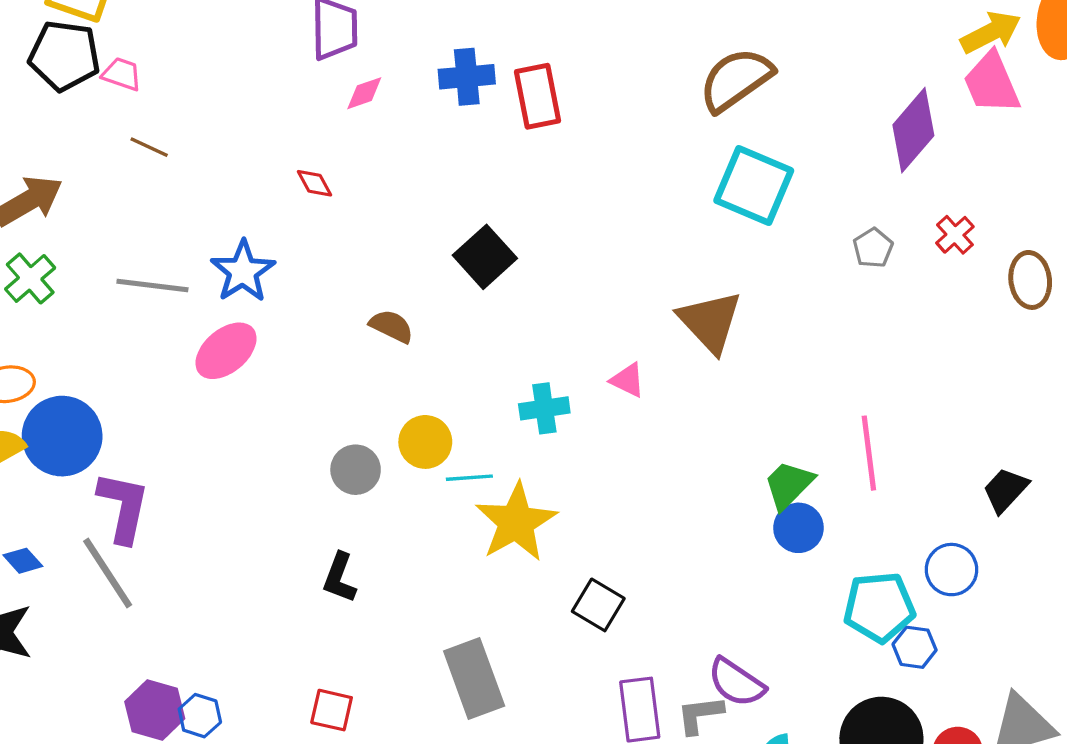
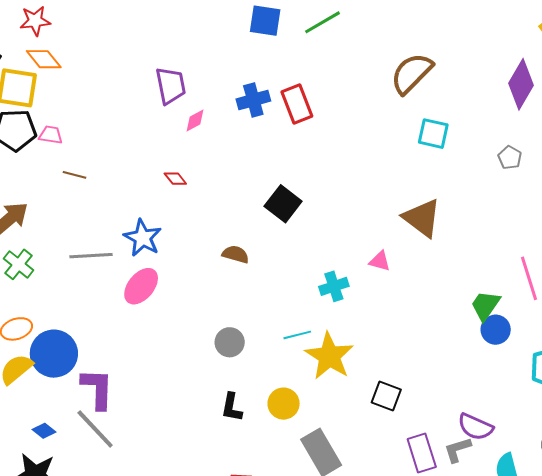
cyan square: (754, 186) -> (433, 134), size x0.7
yellow circle: (425, 442) -> (284, 404), moved

